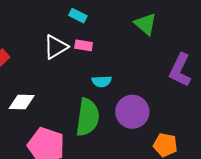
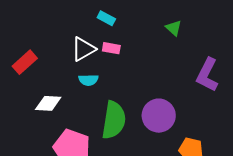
green triangle: (145, 24) -> (174, 28), size x0.7
cyan semicircle: (102, 81) -> (88, 80), moved

